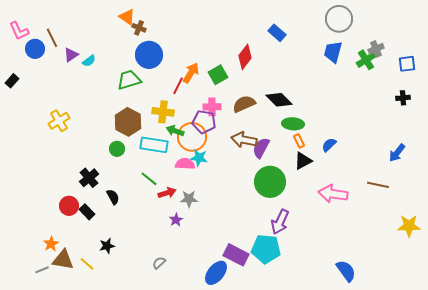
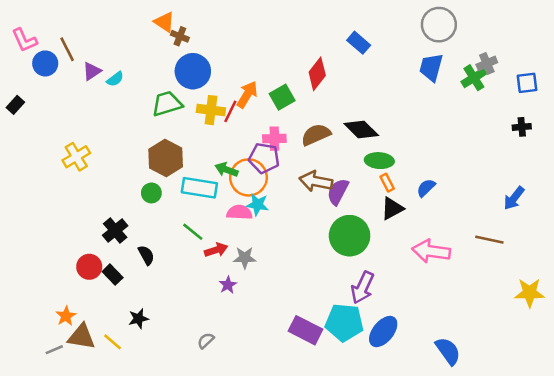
yellow cross: (163, 112) -> (211, 110), moved
blue ellipse: (216, 273) -> (383, 332), moved

